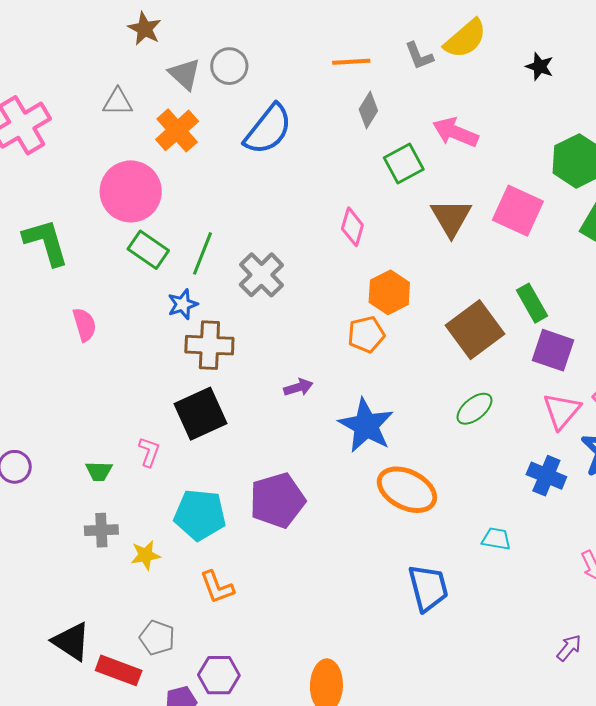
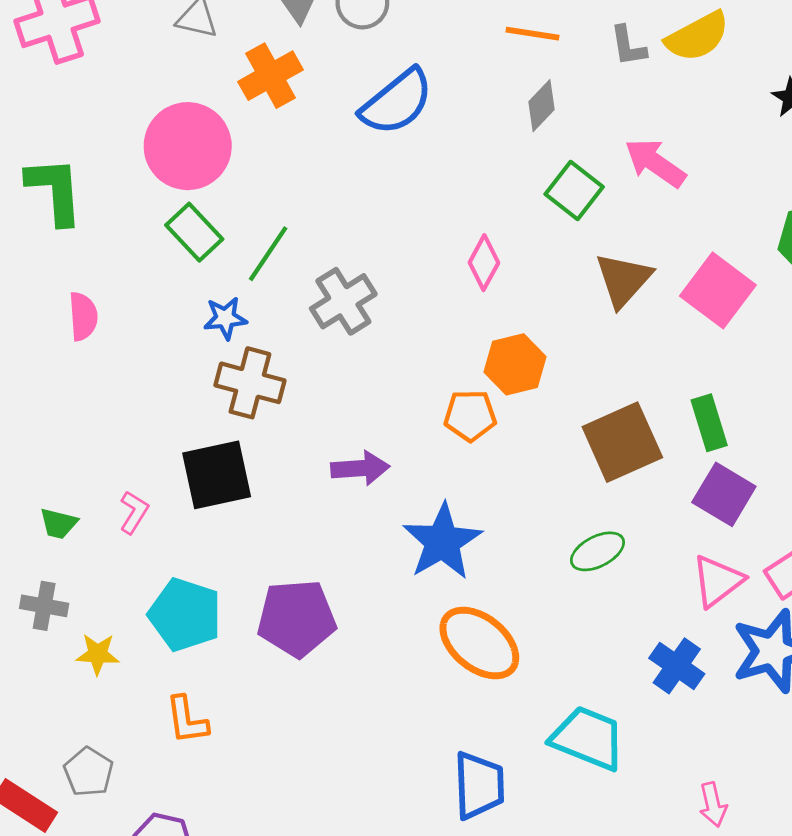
green square: (404, 164) -> (574, 191), turned -36
purple arrow: (298, 387) -> (360, 468), size x1.4
cyan trapezoid: (496, 539) -> (588, 738), size x1.8

